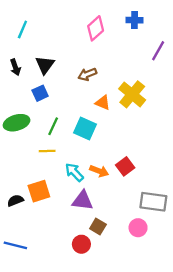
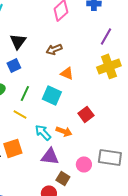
purple line: (158, 51) -> (106, 36), moved
yellow cross: (132, 94) -> (109, 66), moved, turned 30
yellow line: (47, 151) -> (20, 114), turned 32
red square: (125, 166) -> (86, 114), moved
pink circle: (138, 228) -> (84, 164), moved

